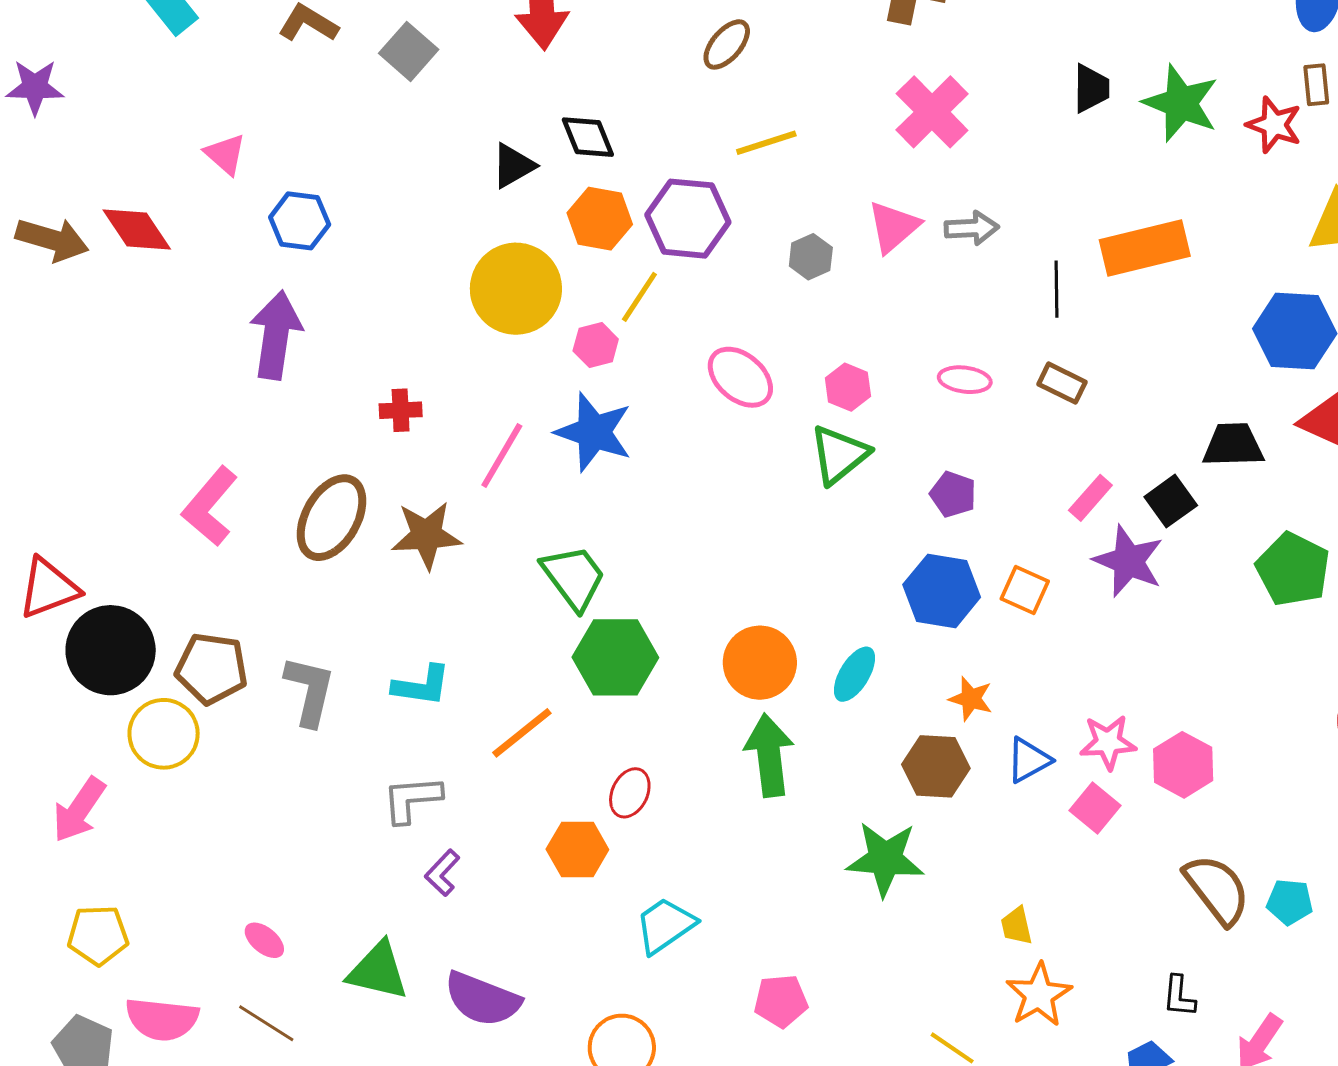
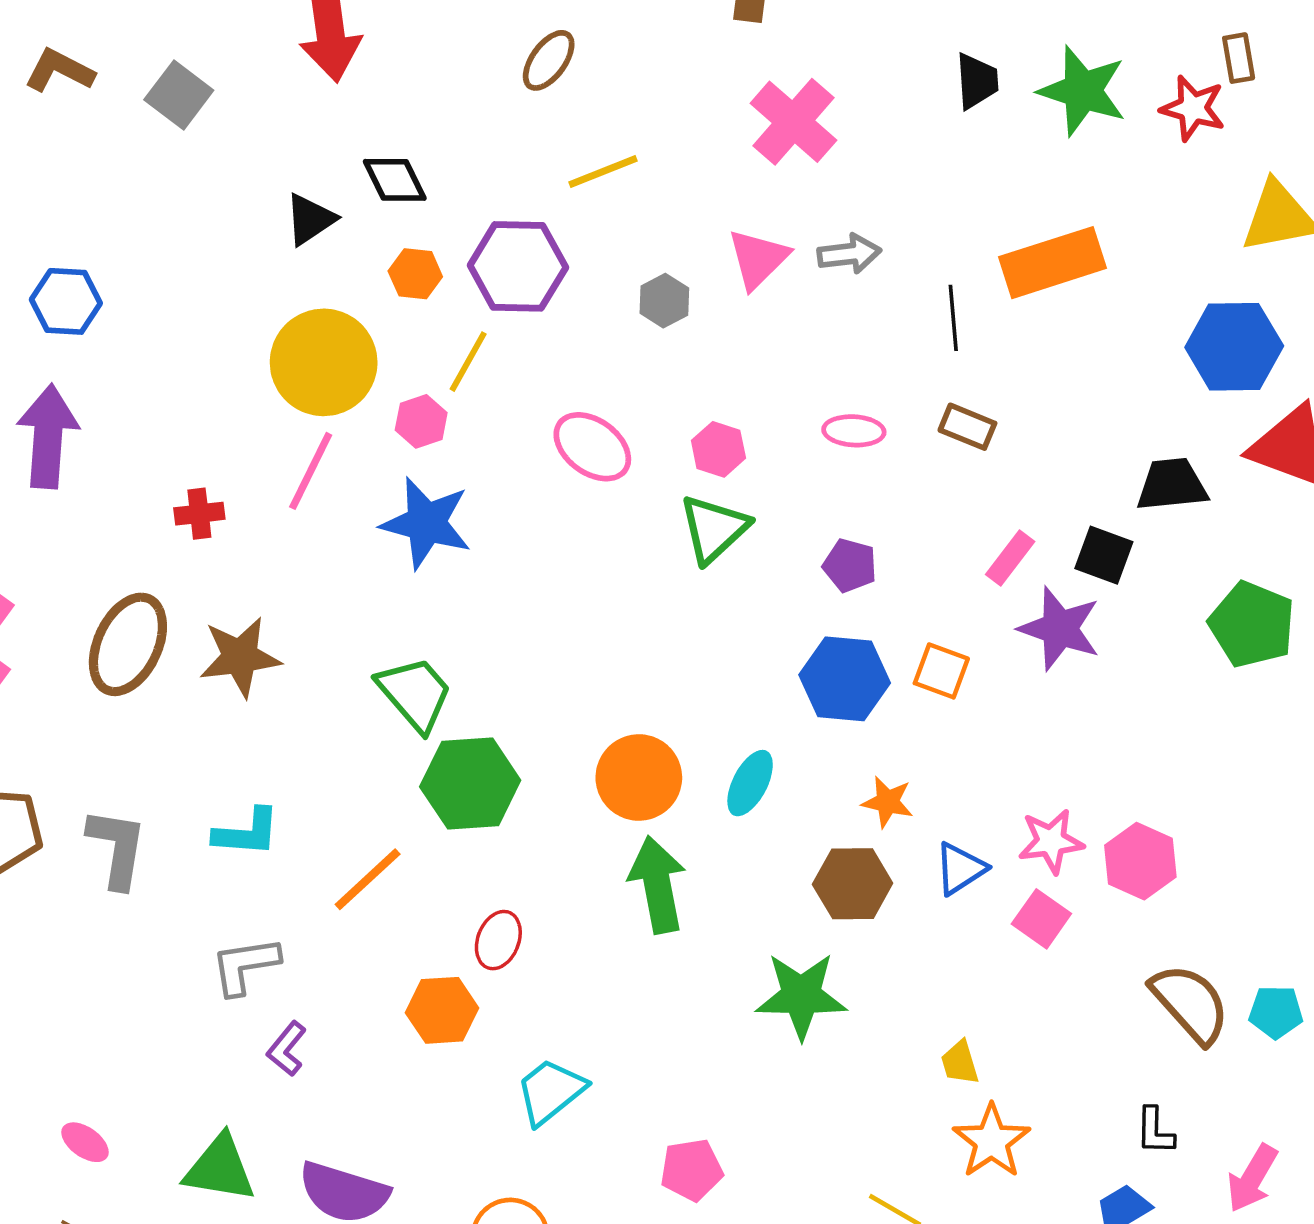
orange hexagon: (600, 219) -> (415, 274), size x0.7
pink line: (502, 456) -> (311, 471), moved
black square: (1171, 501) -> (1104, 555), turned -30

